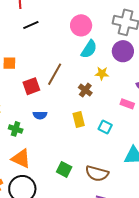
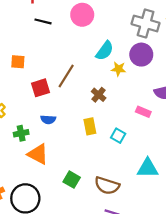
black line: (31, 25) -> (43, 21), turned 35
pink circle: (81, 25) -> (82, 15), moved
yellow star: (102, 73) -> (119, 69), moved
green cross: (16, 129) -> (21, 133), turned -32
orange triangle: (21, 159) -> (38, 154), moved

